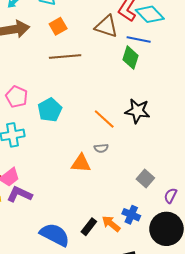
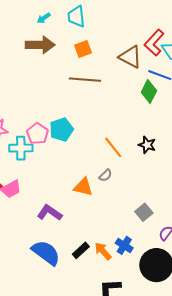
pink pentagon: (17, 97) -> (37, 134), moved
black star: (137, 111) -> (147, 145), size x0.7
gray semicircle: (101, 148) -> (105, 175), turned -48
purple L-shape: (19, 194) -> (50, 213), moved

